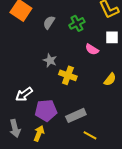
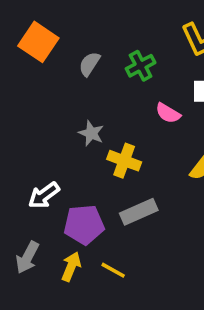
gray rectangle: (76, 115) -> (139, 212), moved
gray arrow: (15, 128) -> (27, 257), turned 42
yellow line: (90, 135) -> (113, 270), moved

